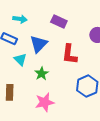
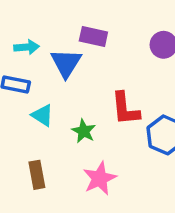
blue triangle: (39, 44) -> (66, 63), moved
red L-shape: (69, 54) -> (125, 109), moved

